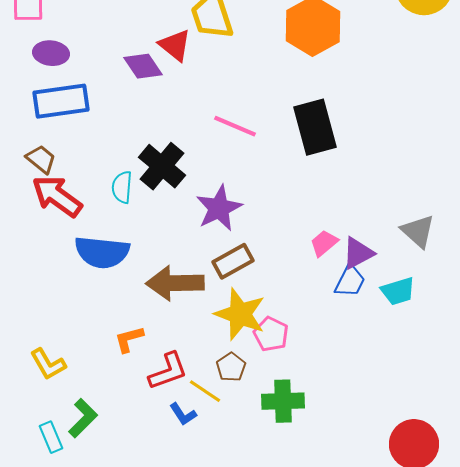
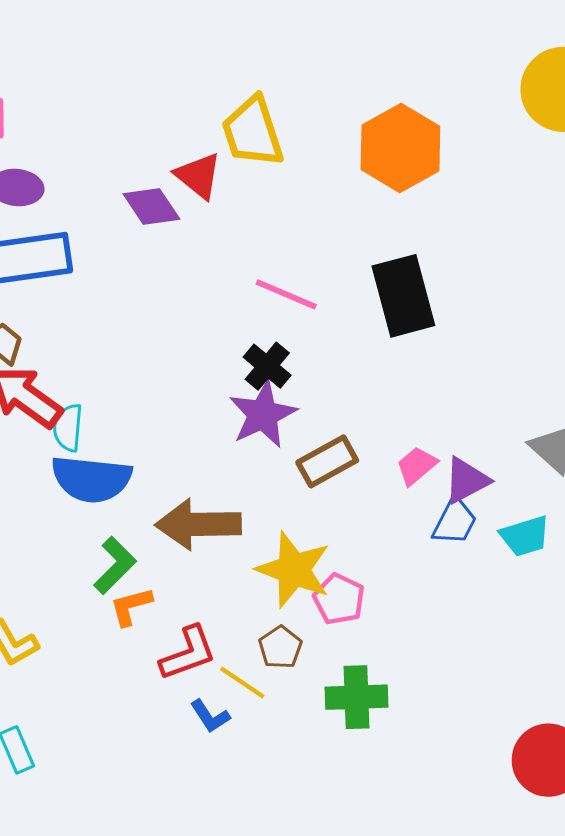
black cross: (162, 166) -> (267, 366), moved, size x0.7
cyan semicircle: (122, 187) -> (68, 428), moved
brown rectangle: (233, 261) -> (327, 461), moved
green L-shape: (83, 418) -> (115, 565), moved

